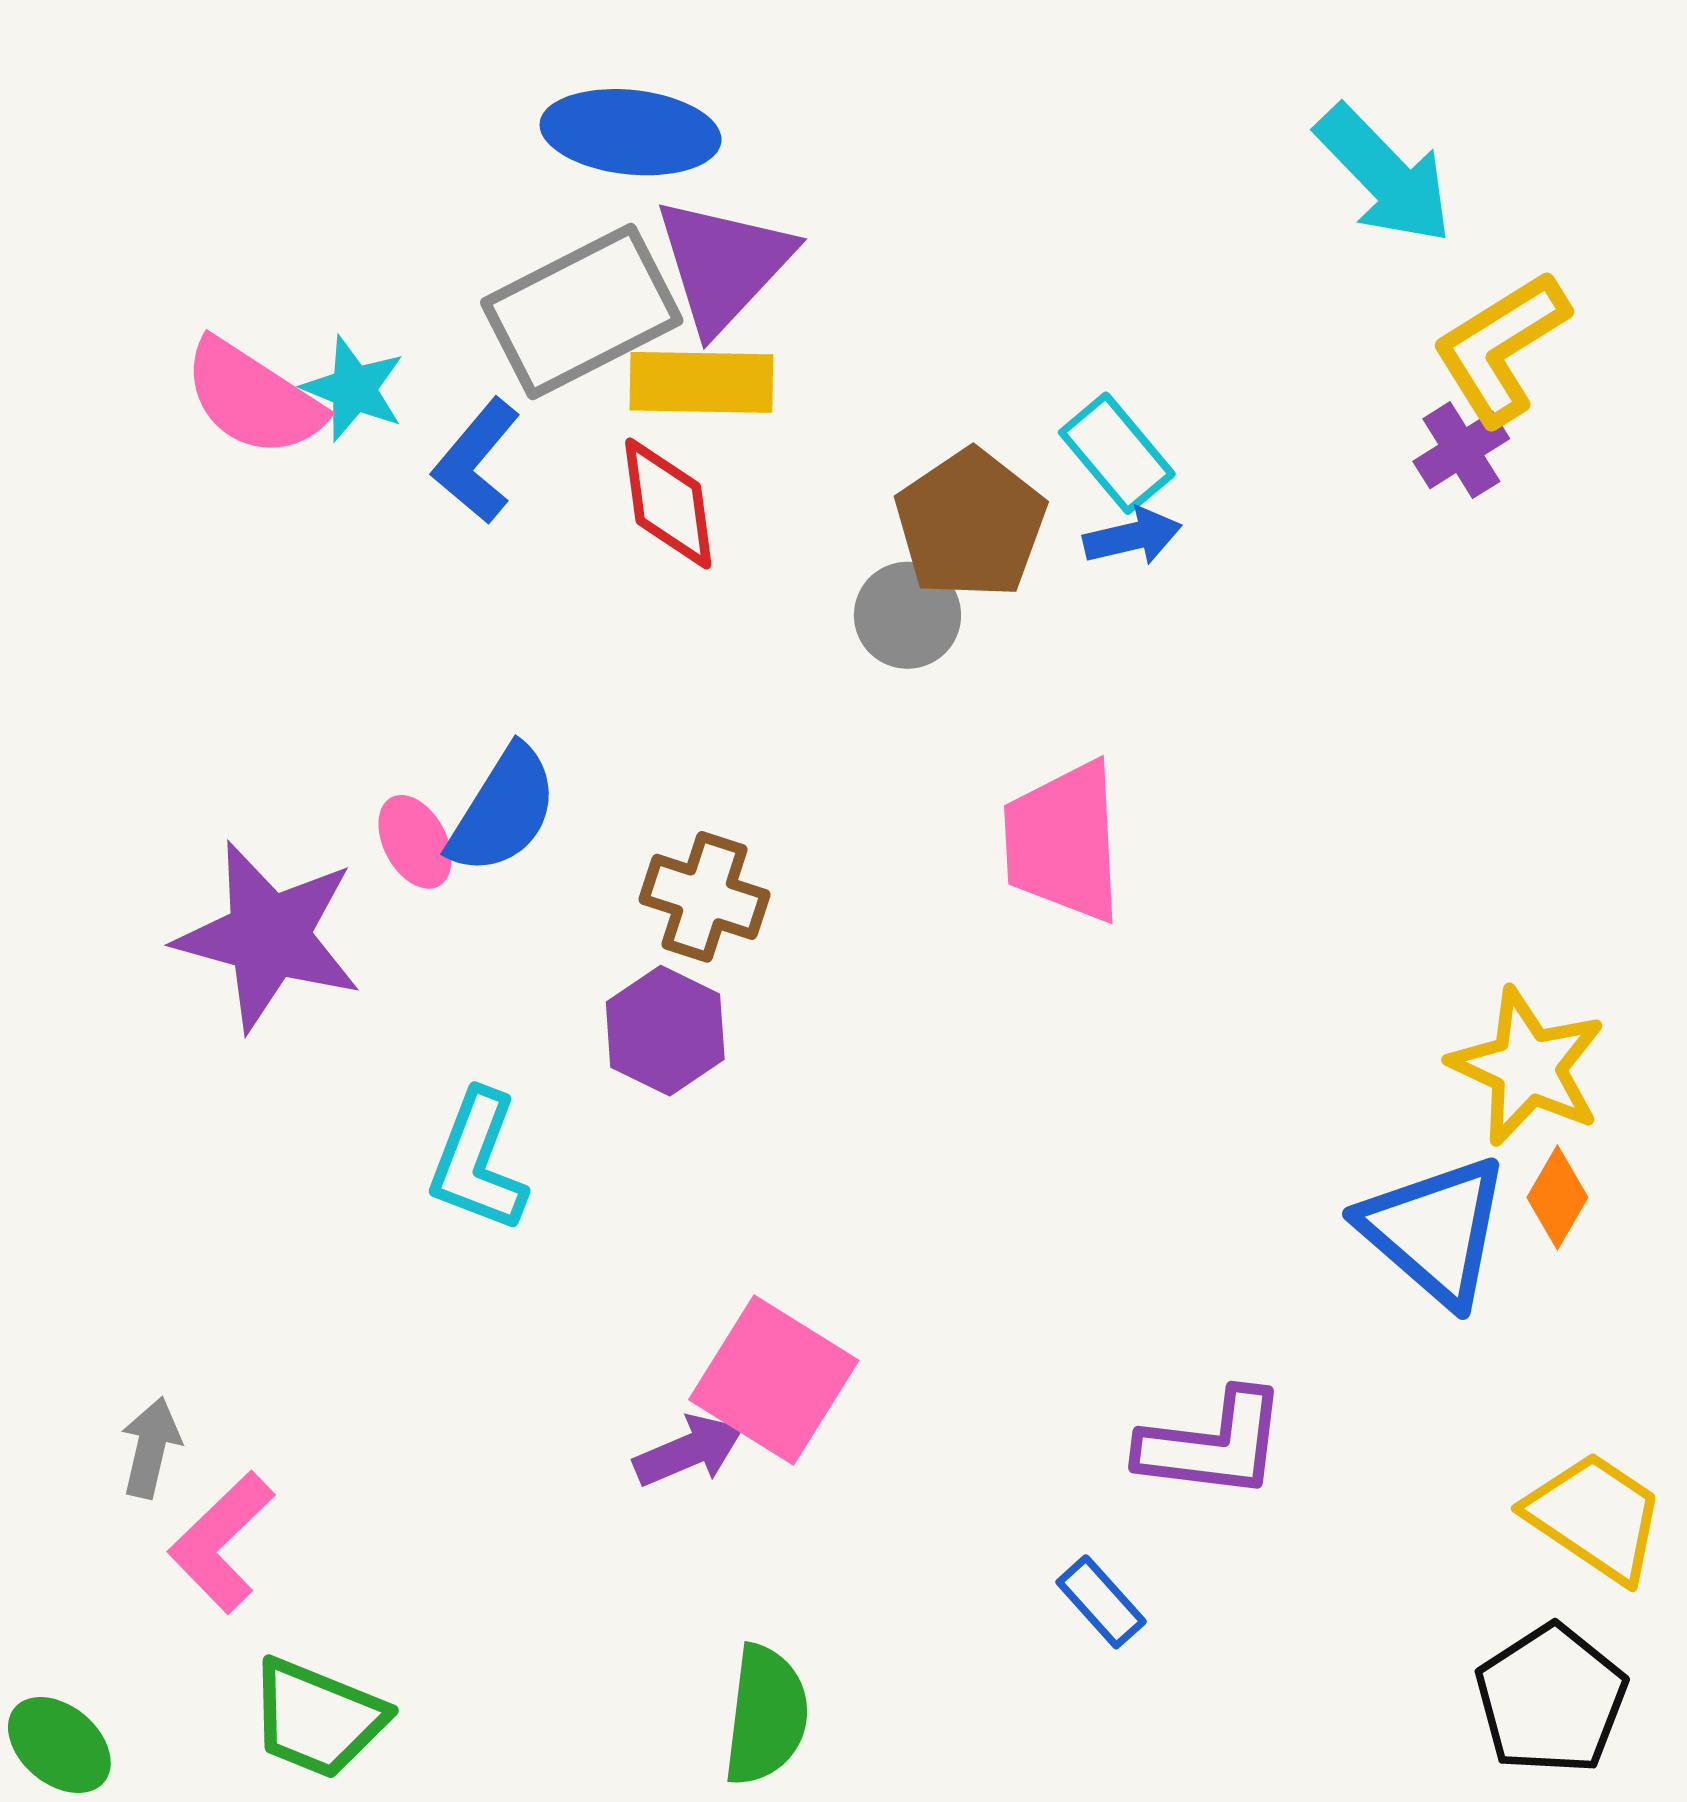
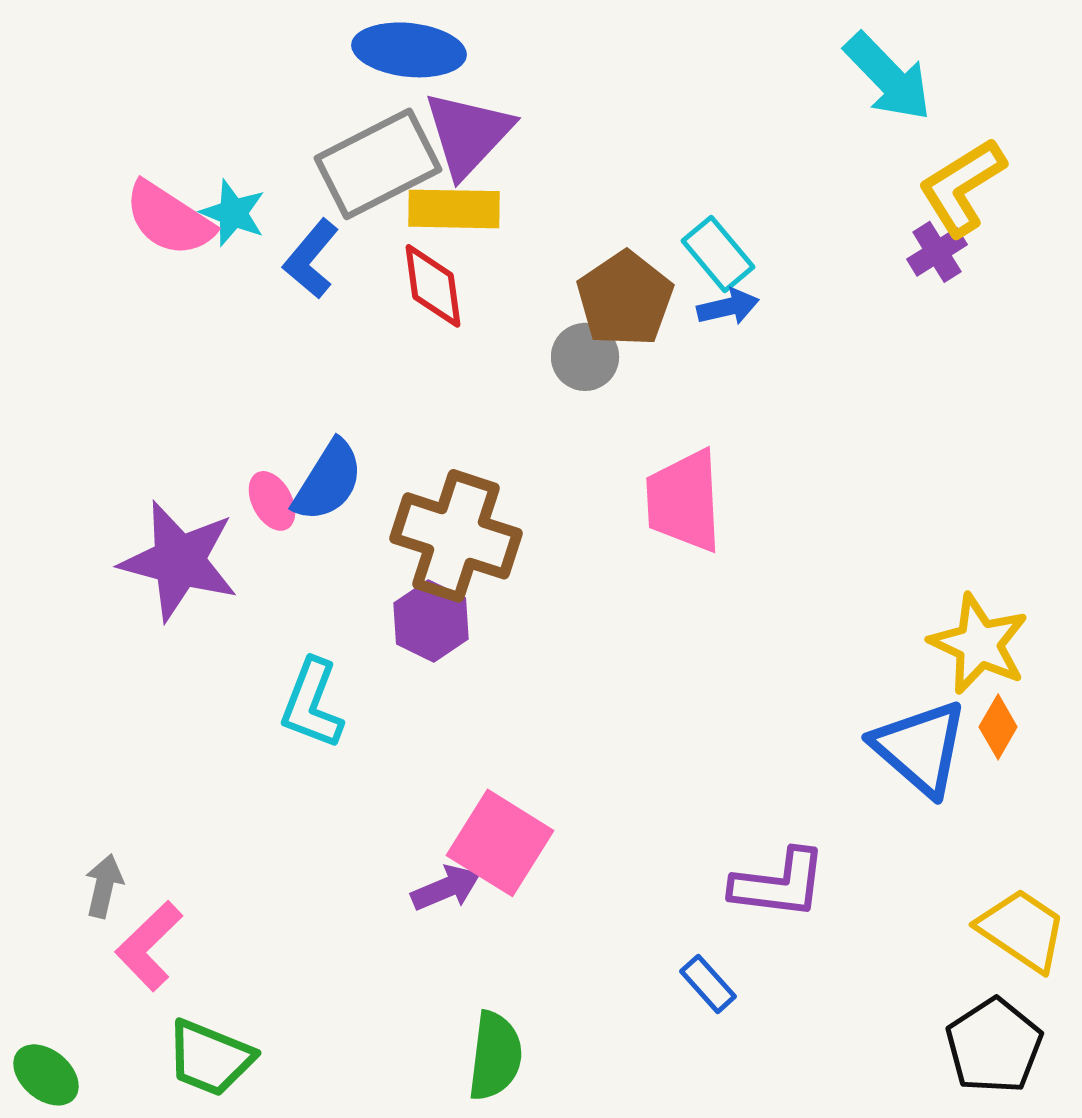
brown cross: (704, 897) -> (456, 536), size x1.6

